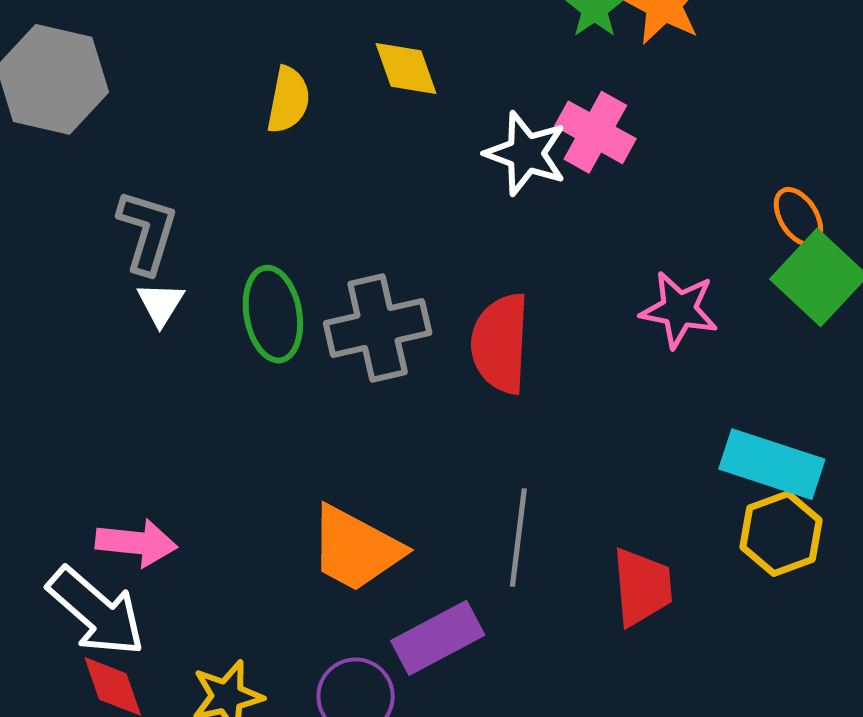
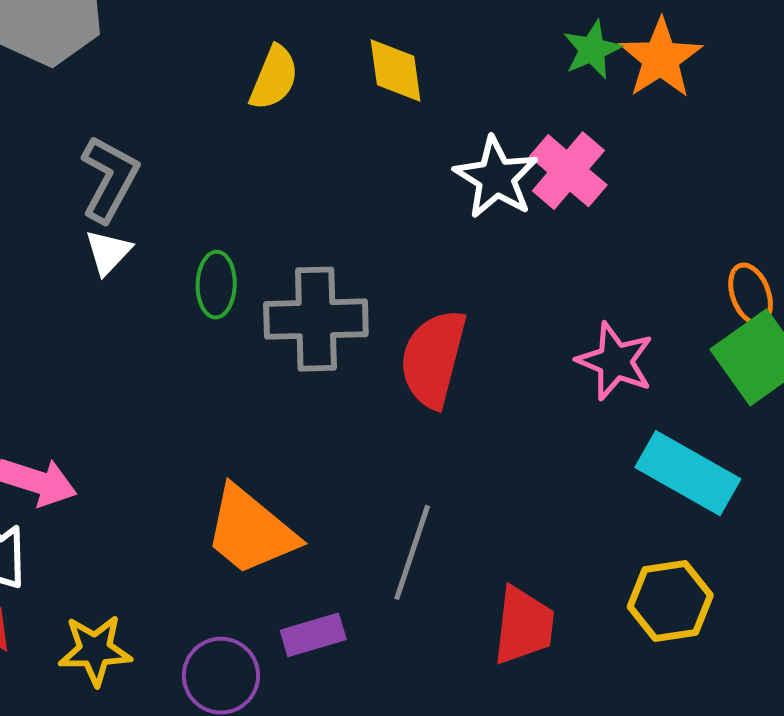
green ellipse: (273, 314) -> (216, 285), size x0.7
cyan rectangle: (772, 464) -> (688, 473), moved
purple rectangle: (438, 638) -> (313, 635), size x0.7

